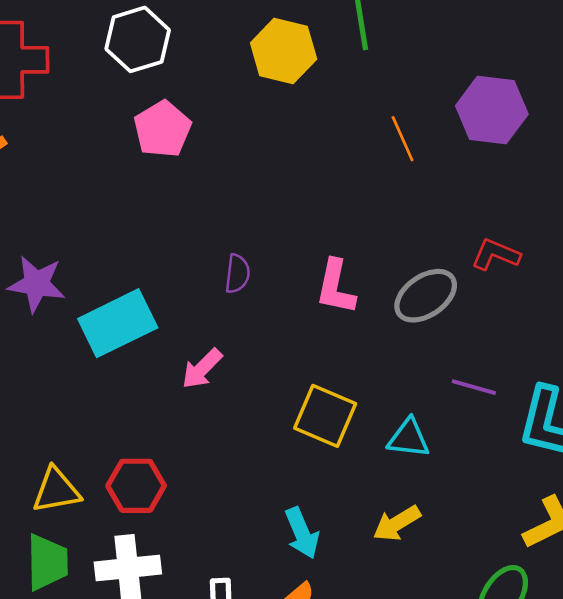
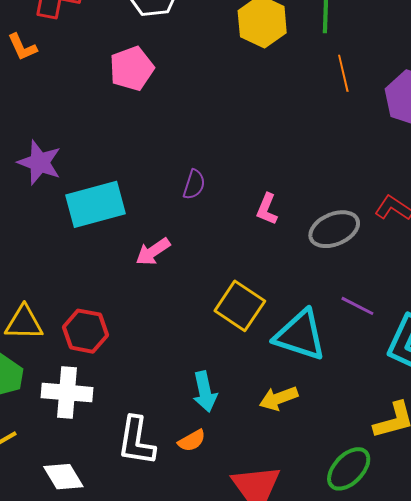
pink pentagon: (162, 129) -> (132, 68), moved
orange line: (403, 139) -> (343, 73), moved
pink L-shape: (336, 287) -> (267, 209), size x0.7
cyan triangle: (409, 438) -> (300, 335), size x1.6

